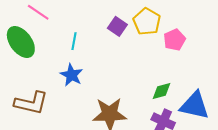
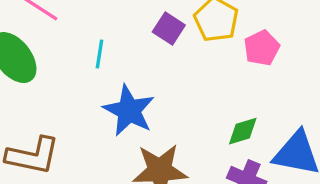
blue star: (71, 75) -> (129, 111), moved, size x1.4

